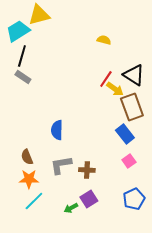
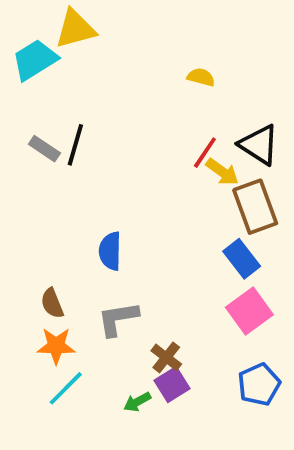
black line: (22, 56) -> (75, 145), moved
pink square: (129, 161) -> (249, 311), size x1.6
brown cross: (87, 170) -> (166, 357), moved, turned 35

